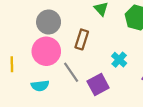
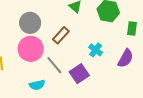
brown rectangle: (82, 39) -> (61, 35), turned 30
cyan semicircle: (40, 86) -> (37, 85), moved

